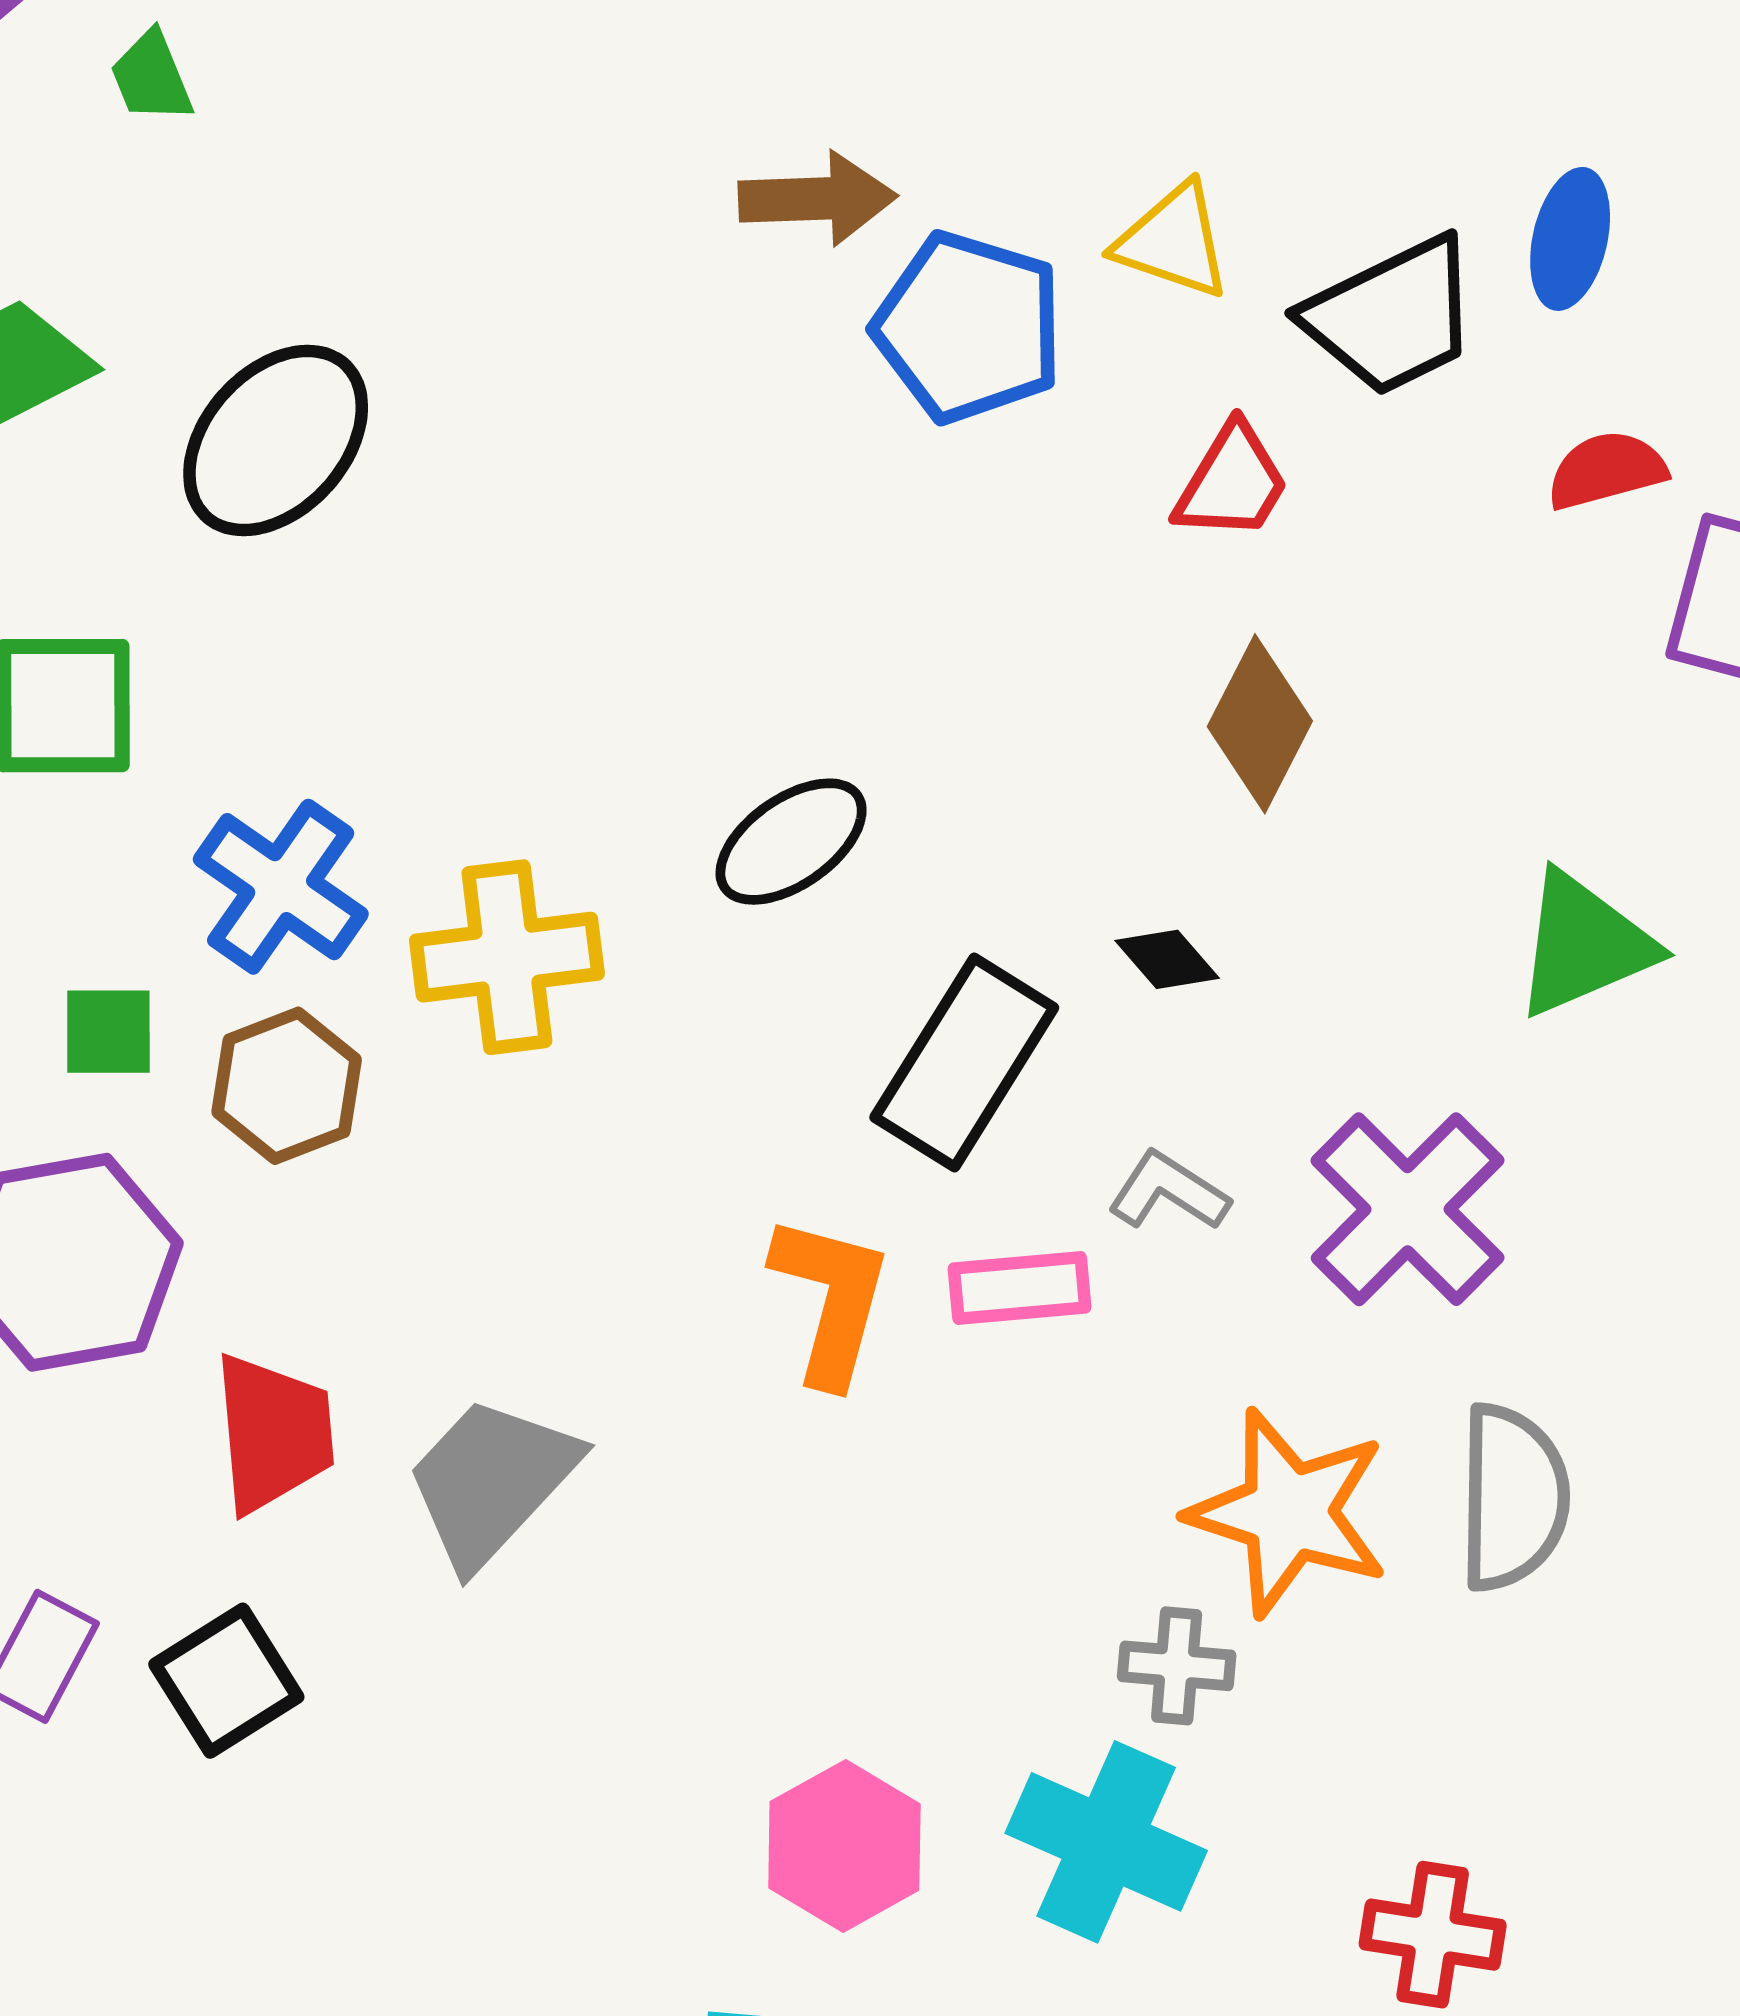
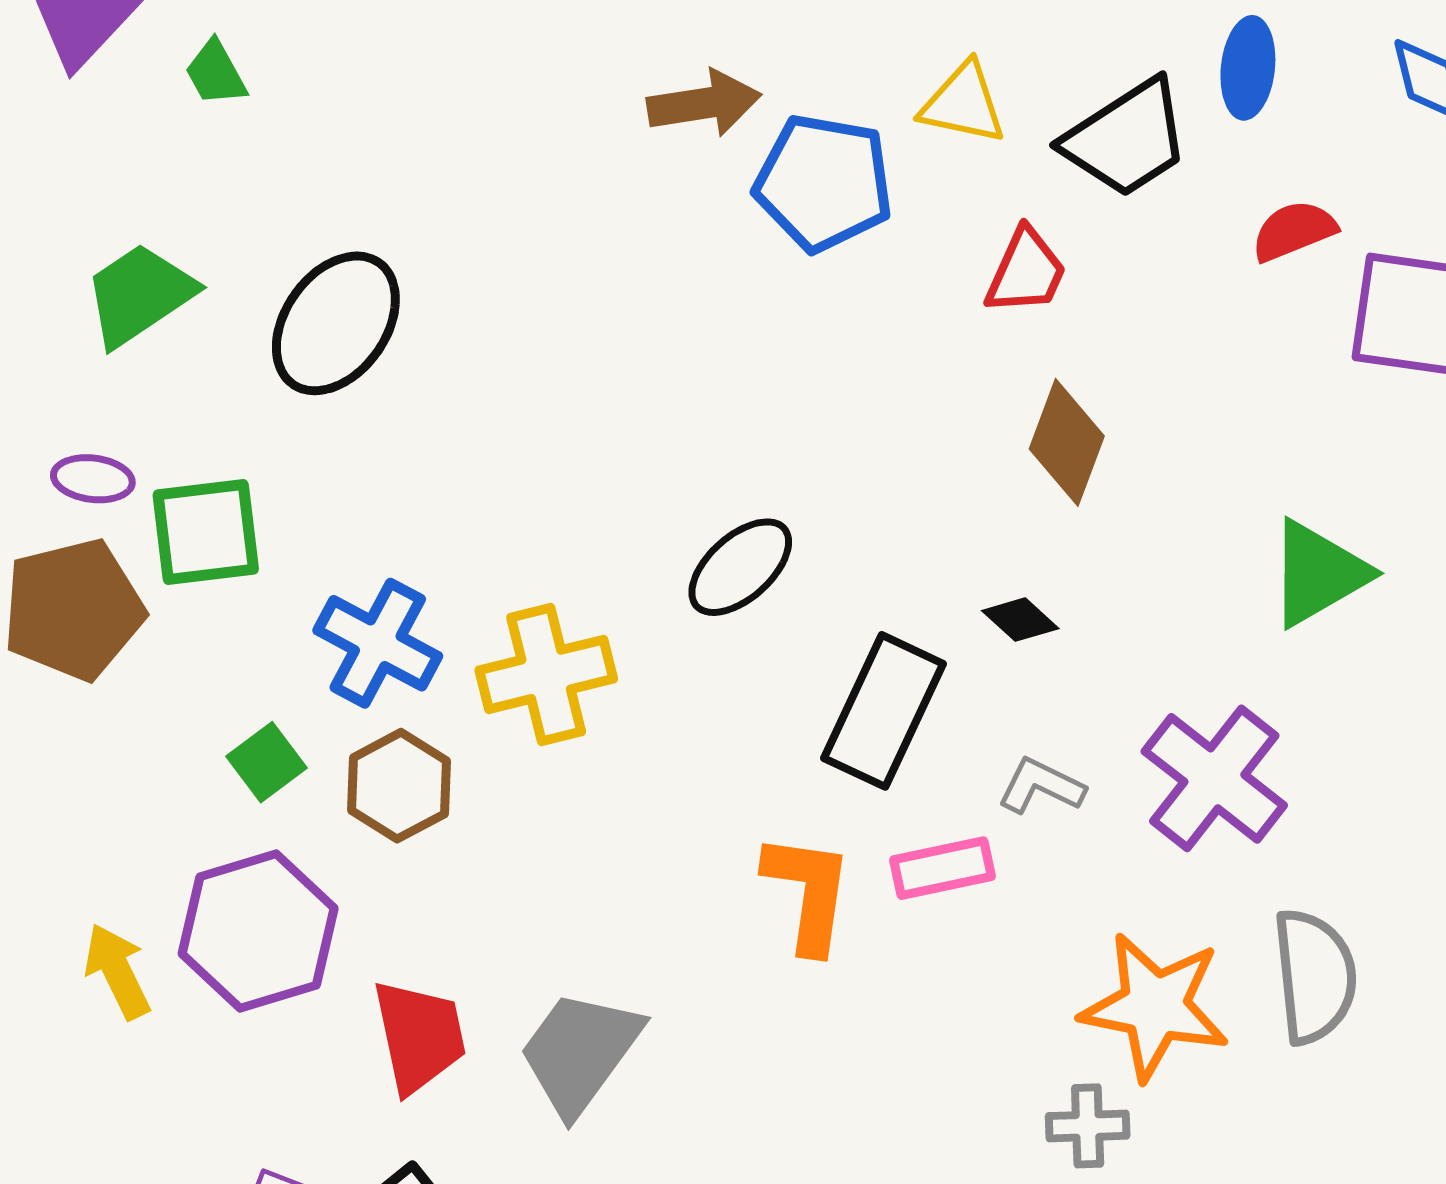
green square: (108, 1032) -> (266, 762), turned -30

